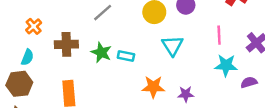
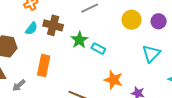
cyan triangle: (172, 46) -> (151, 54), moved
cyan semicircle: (27, 57) -> (31, 29), moved

